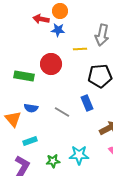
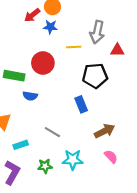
red arrow: (41, 19) -> (32, 15), turned -49
blue semicircle: (31, 108) -> (30, 96), moved
gray line: (62, 112) -> (52, 132), moved

